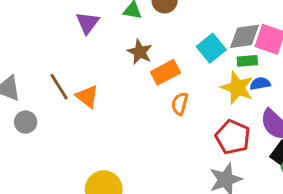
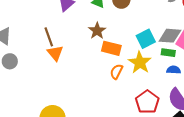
orange rectangle: (165, 72) -> (111, 48), turned 30
brown line: (59, 87) -> (49, 37), moved
yellow star: (237, 88) -> (140, 63), moved

